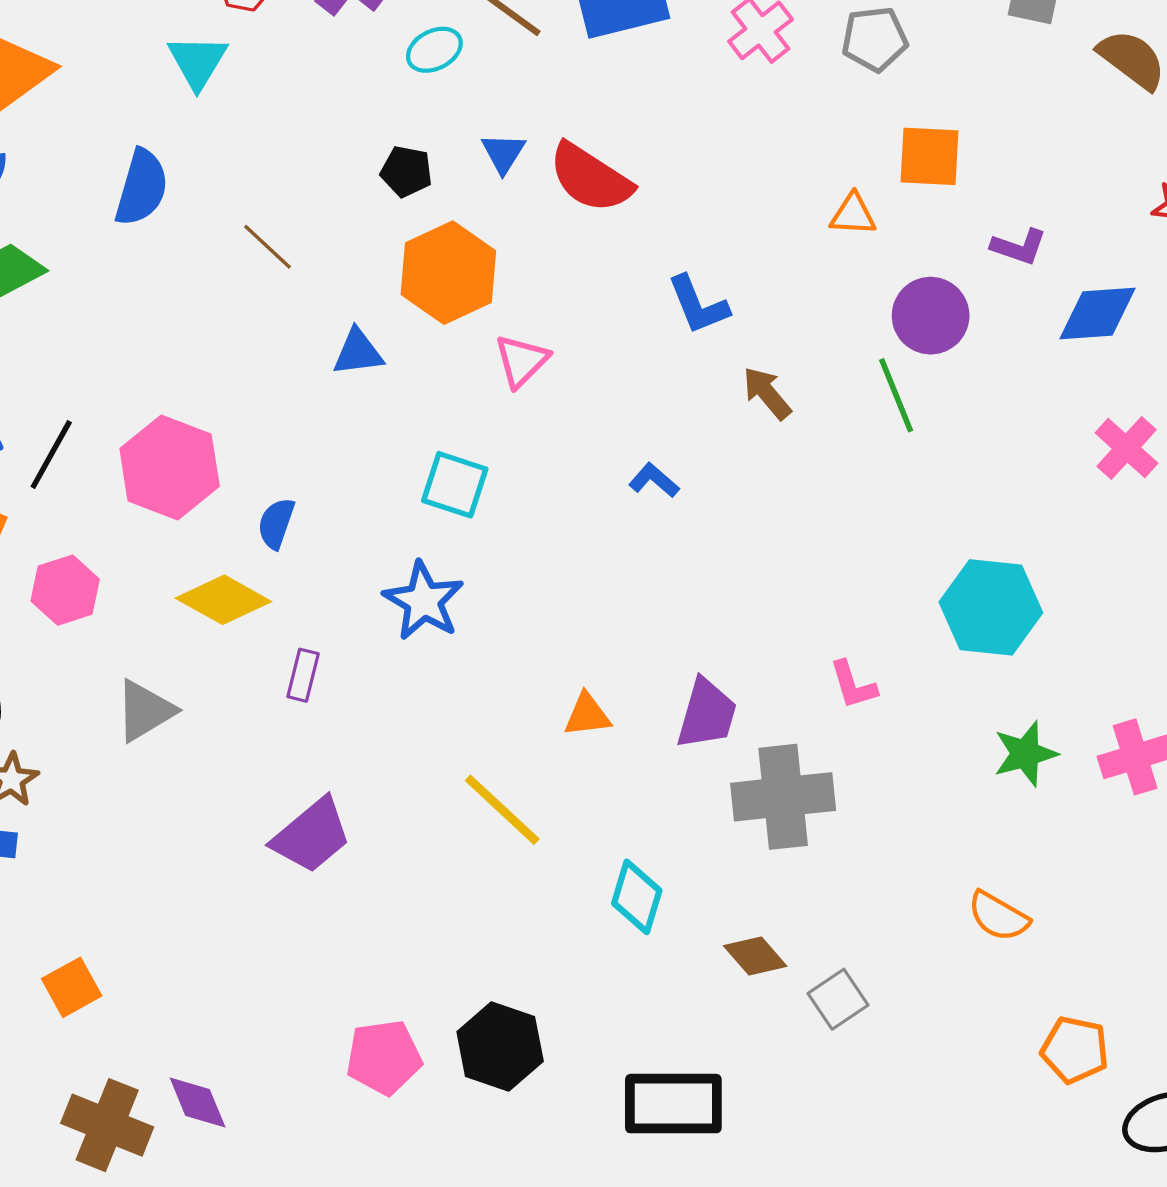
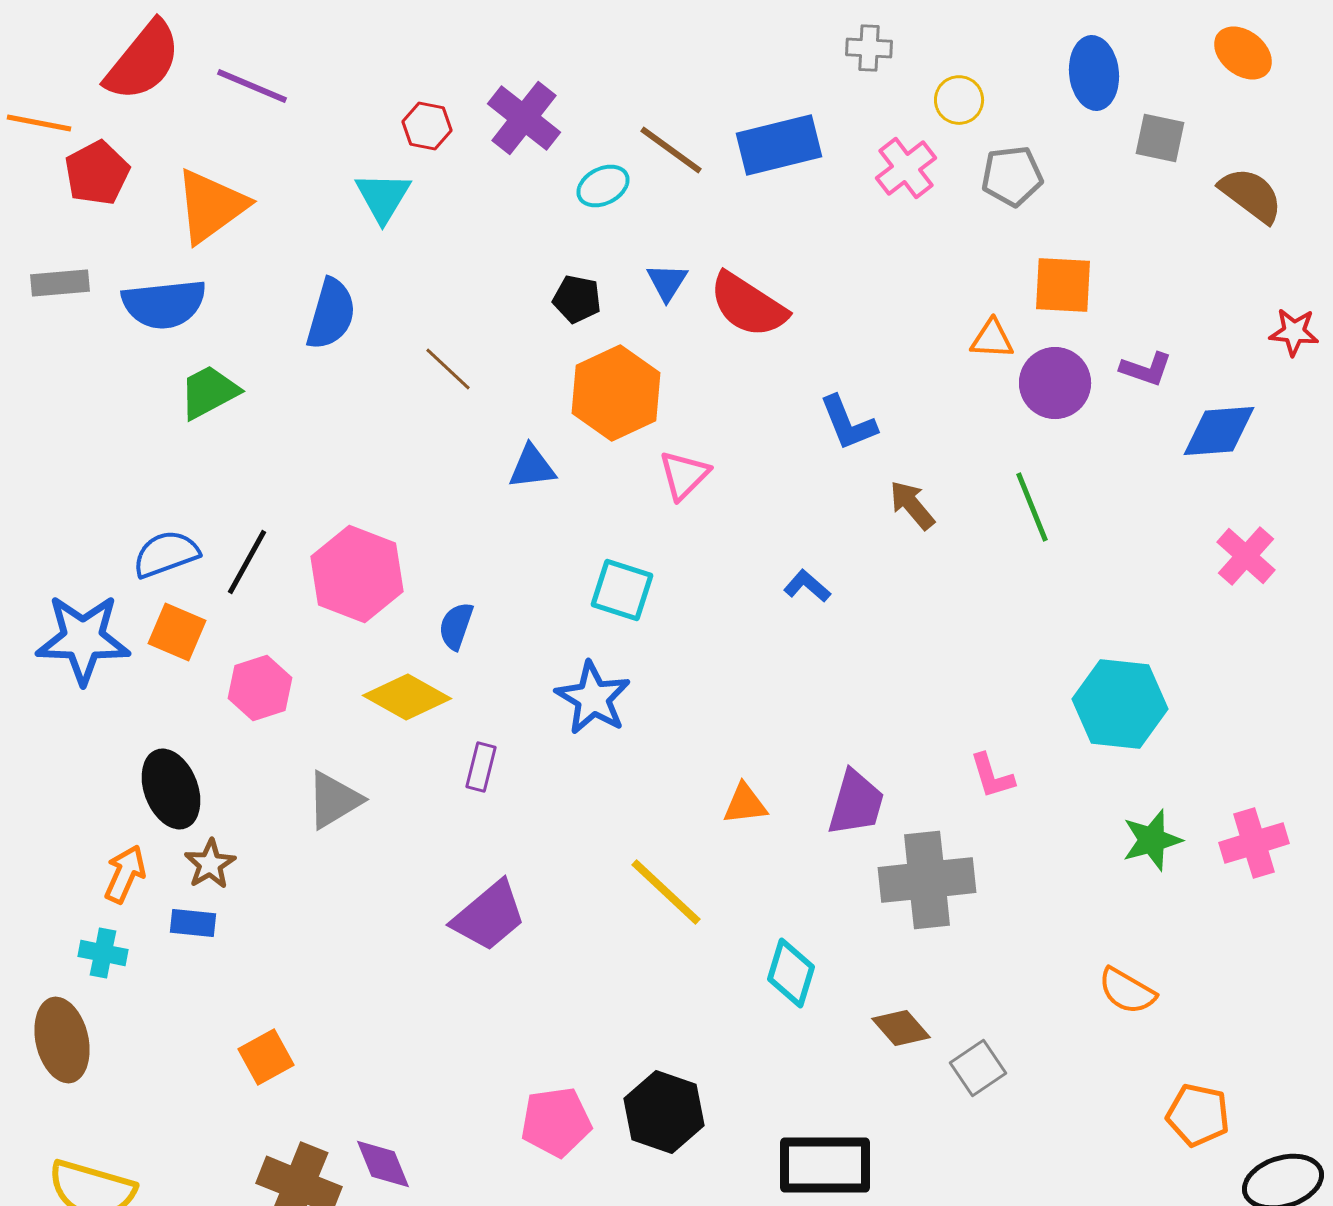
purple circle: (931, 316) -> (1055, 383), moved

